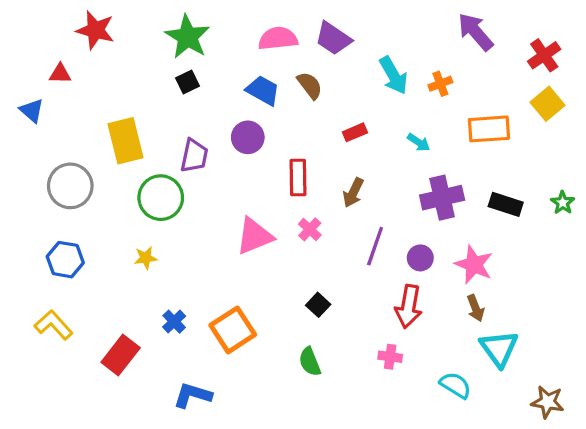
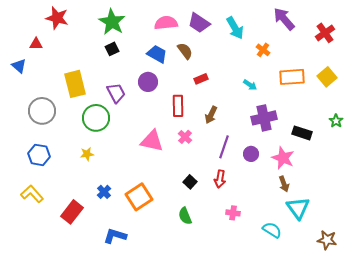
cyan arrow: (393, 75) -> (235, 28), moved
orange cross: (440, 84) -> (263, 50), turned -32
yellow square: (548, 104) -> (327, 77), moved
red rectangle: (355, 132) -> (201, 79), moved
purple trapezoid: (194, 156) -> (116, 93), turned -40
black rectangle: (506, 204) -> (302, 133), moved
pink triangle: (254, 236) -> (152, 141), turned 35
red arrow: (409, 306) -> (220, 179), moved, size x0.7

